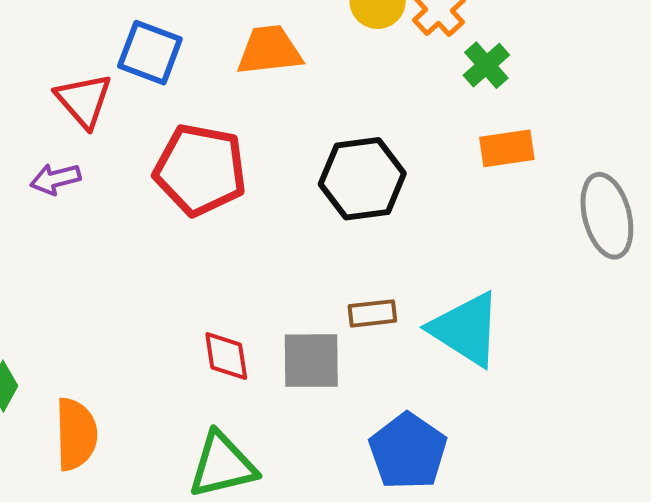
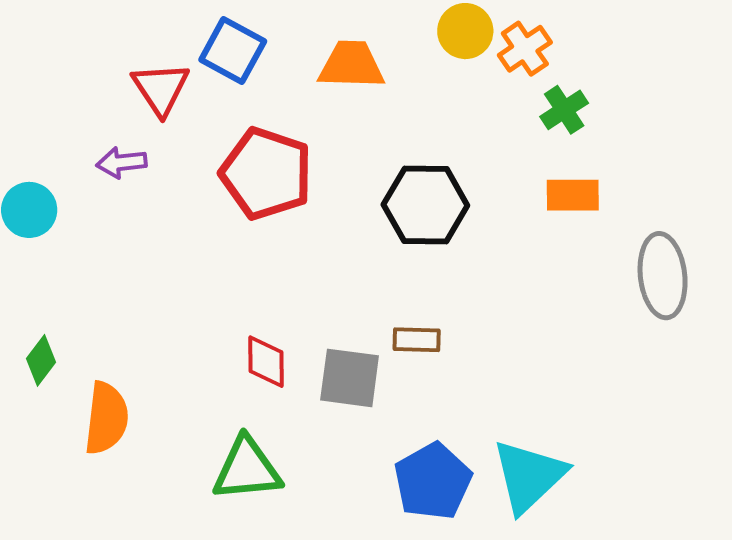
cyan triangle: (466, 329) -> (529, 476), moved, turned 36

